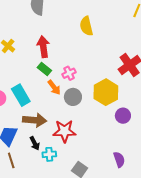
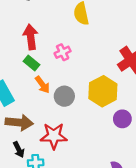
pink cross: (69, 73) -> (63, 52), moved

